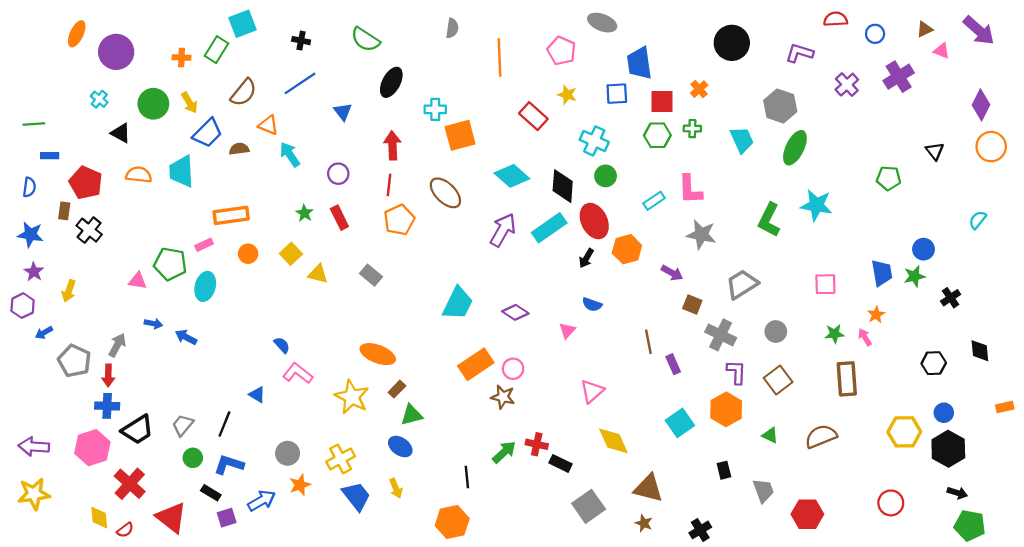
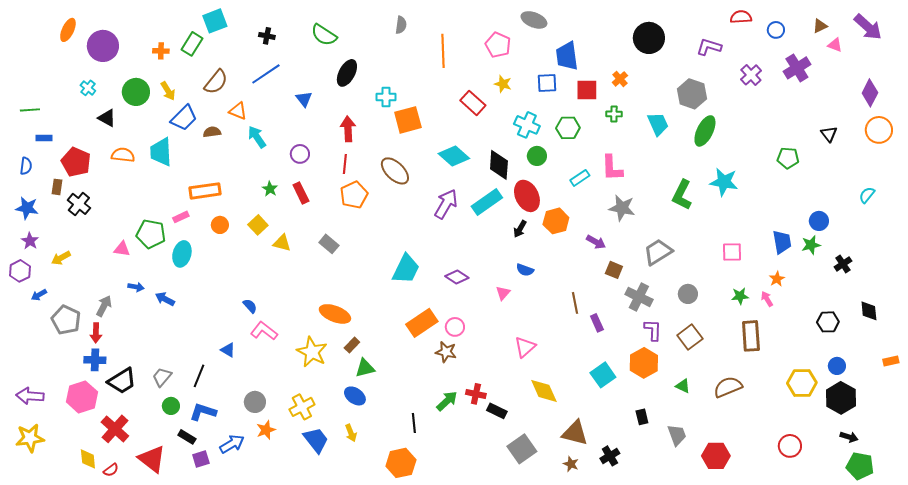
green hexagon: (657, 135) -> (568, 128), moved
yellow arrow: (69, 291) -> (61, 258), turned 42
black cross: (700, 530) -> (610, 456), moved

